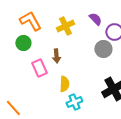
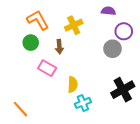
purple semicircle: (95, 19) -> (108, 11), moved, turned -40
brown arrow: (56, 56) -> (59, 47), moved
pink rectangle: (39, 68) -> (47, 68), turned -36

